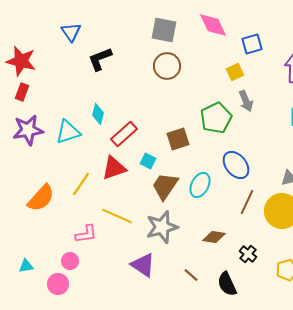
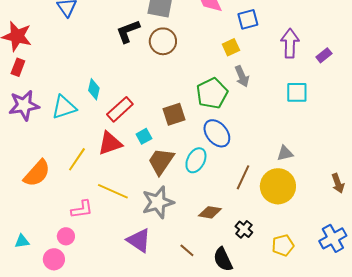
black L-shape: (100, 59) -> (128, 31), moved
cyan square: (148, 161) -> (144, 136), turned 35
blue ellipse: (236, 165) -> (217, 133), moved

